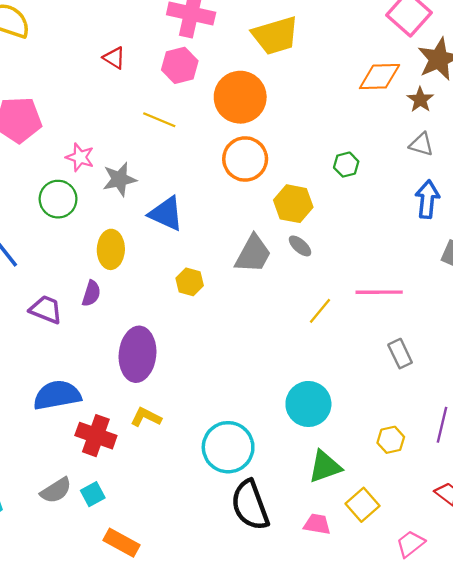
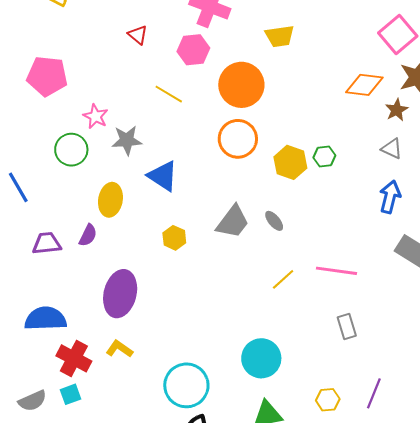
yellow trapezoid: (275, 36) -> (280, 36), size x0.7
yellow hexagon: (293, 204) -> (290, 162), moved
purple trapezoid: (46, 309) -> (47, 243), turned -36
cyan square: (93, 494) -> (70, 394), moved

